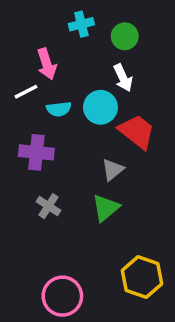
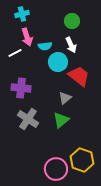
cyan cross: (81, 24) -> (22, 14), moved
cyan semicircle: (59, 109) -> (45, 46), moved
gray cross: (49, 206) -> (28, 119), size x1.5
pink circle: (62, 296) -> (56, 169), moved

